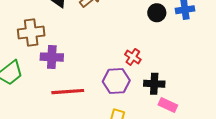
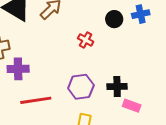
red cross: (133, 57) -> (86, 40), moved

